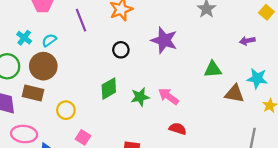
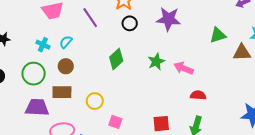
black circle: (121, 50) -> (130, 23), moved
brown circle: (43, 66) -> (66, 66), size x0.6
green diamond: (109, 89) -> (116, 59), moved
green star: (140, 97) -> (156, 62), moved

